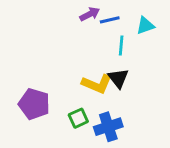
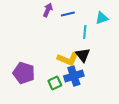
purple arrow: (90, 14) -> (48, 10), moved, turned -40
blue line: (110, 20) -> (68, 14), moved
blue cross: (108, 127) -> (74, 76), moved

